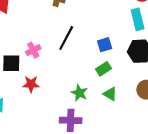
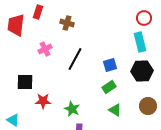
pink cross: (33, 50) -> (45, 49), moved
green star: (79, 93) -> (72, 109), moved

